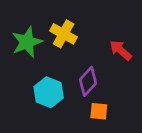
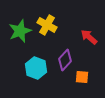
orange square: (99, 111) -> (82, 77), moved

